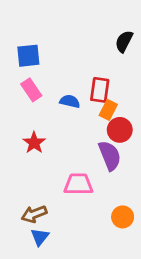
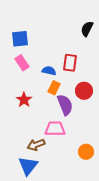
orange rectangle: (108, 110) -> (54, 88), moved
purple semicircle: (110, 156) -> (65, 105), moved
brown arrow: (34, 214) -> (36, 145), moved
blue triangle: (40, 237) -> (28, 166), size x1.5

